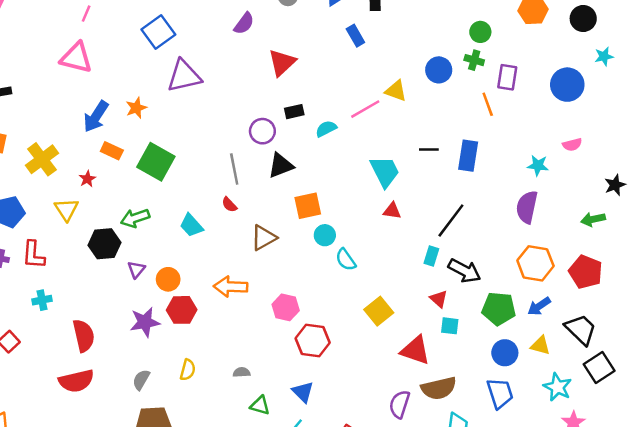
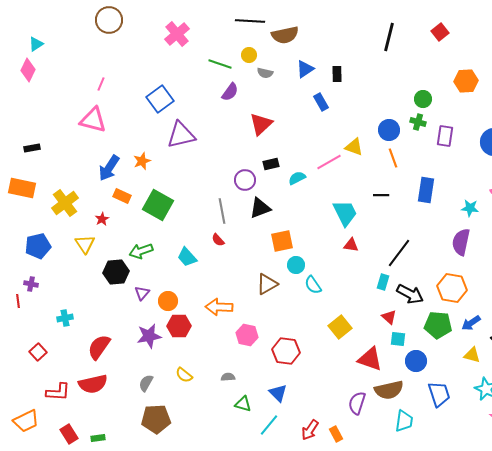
orange line: (488, 104) -> (393, 158), moved
blue rectangle: (468, 156) -> (426, 190), moved
brown triangle: (264, 238) -> (267, 284), moved
red L-shape: (33, 255) -> (58, 392), moved, turned -90
orange hexagon: (535, 263) -> (452, 288), moved
pink hexagon: (286, 307) -> (247, 335), moved
red semicircle: (84, 336) -> (99, 347), turned -132
blue circle: (505, 353) -> (416, 361), moved
yellow semicircle: (188, 370) -> (184, 375), turned 114

